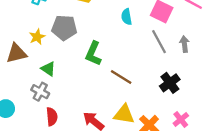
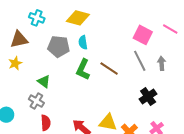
cyan semicircle: (126, 17) -> (83, 42), moved
yellow star: (37, 37) -> (15, 63), moved
brown triangle: (17, 53) -> (19, 39), moved
brown line: (121, 77) -> (109, 68), moved

